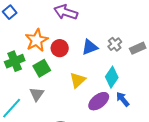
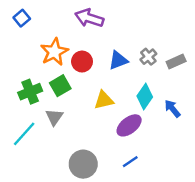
green cross: (15, 61) -> (30, 92), moved
yellow triangle: (78, 80) -> (104, 100), turned 30
blue arrow: (123, 99) -> (172, 109), moved

